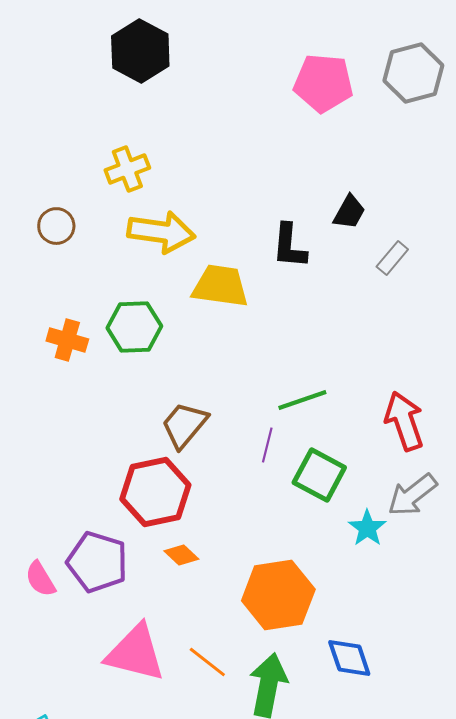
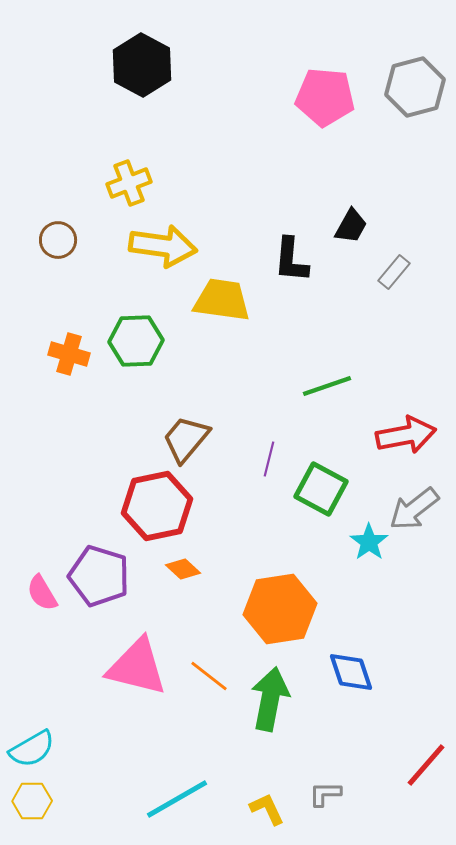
green line: (302, 400) -> (327, 386), moved
red arrow: (404, 421) -> (406, 435), turned 98

